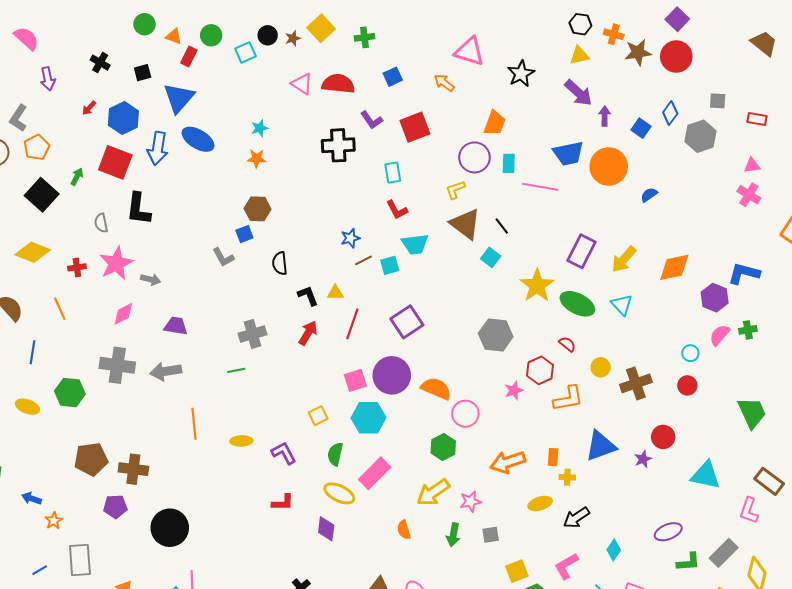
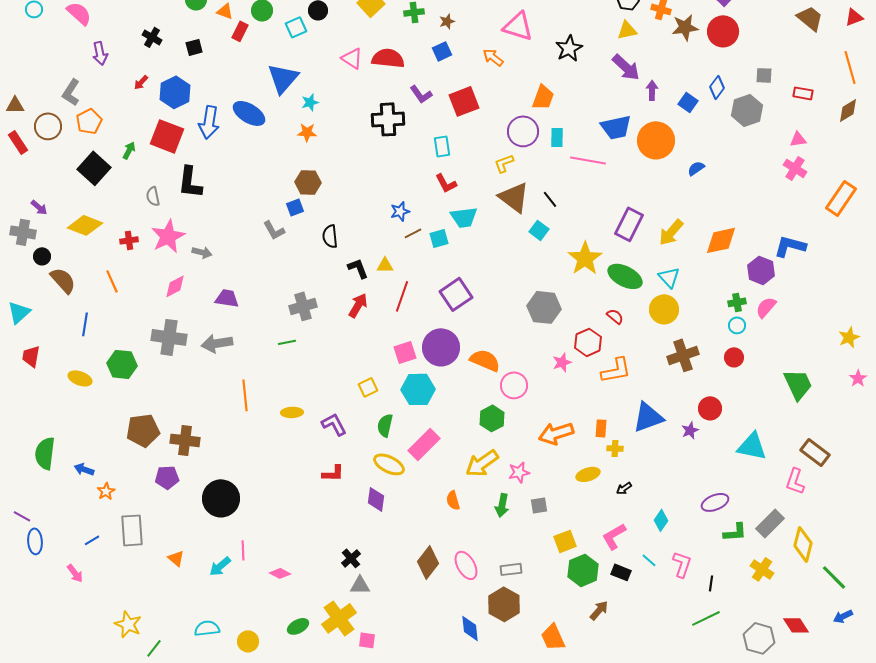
brown star: (293, 38) -> (447, 21), moved
blue triangle: (179, 98) -> (283, 78), moved
green cross: (748, 330) -> (737, 302), moved
yellow circle: (601, 367) -> (664, 309), moved, size x1.5
black arrow: (576, 518) -> (624, 488), size x0.6

